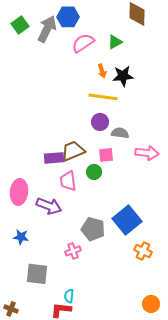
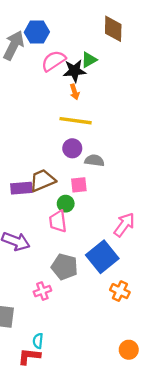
black star: (123, 76) -> (75, 71), moved
pink arrow: (147, 153) -> (124, 225), moved, turned -60
pink trapezoid: (68, 181) -> (58, 221), moved

